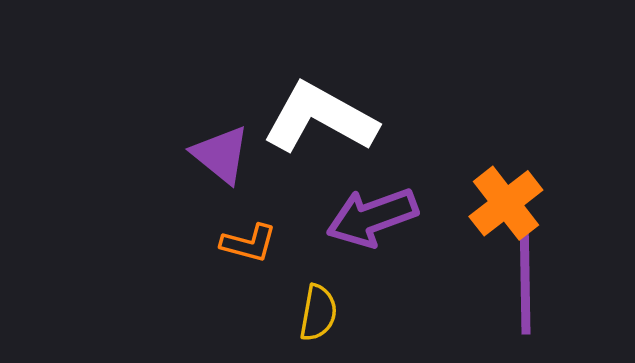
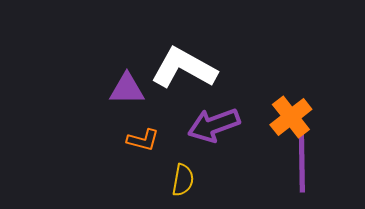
purple triangle: (221, 155) -> (127, 89), turned -39

